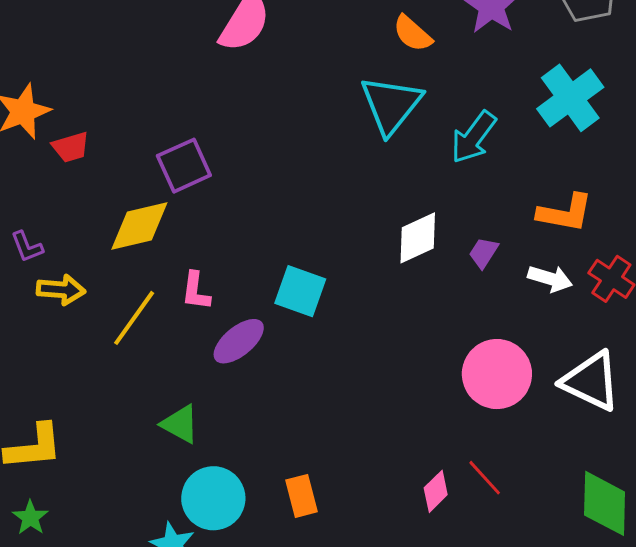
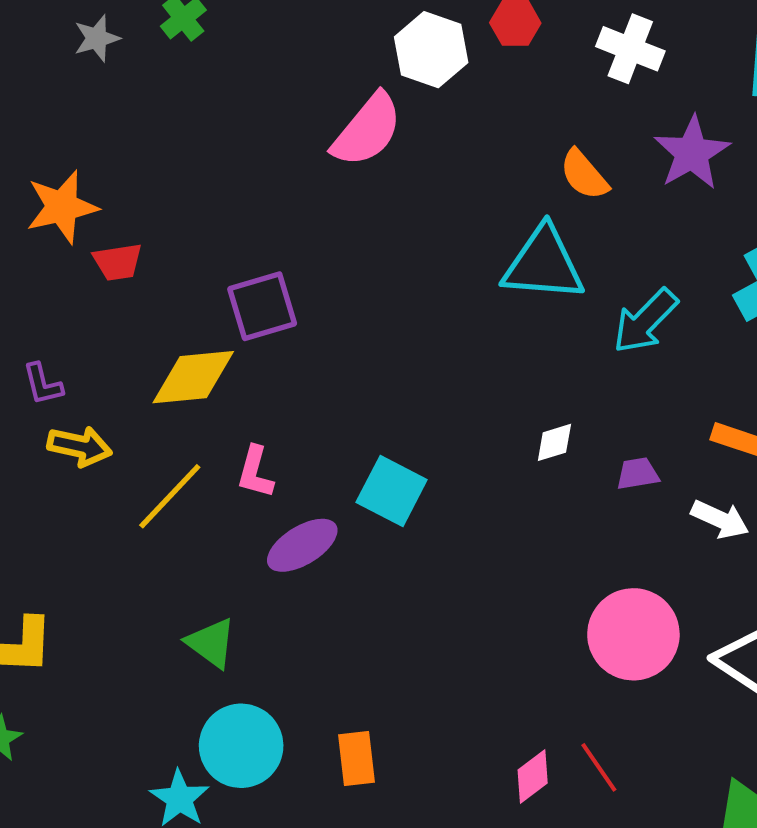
cyan triangle: (391, 105) -> (543, 264), turned 48
white diamond: (418, 238) -> (554, 442), size x0.6
purple trapezoid: (483, 253) -> (638, 474), turned 40

